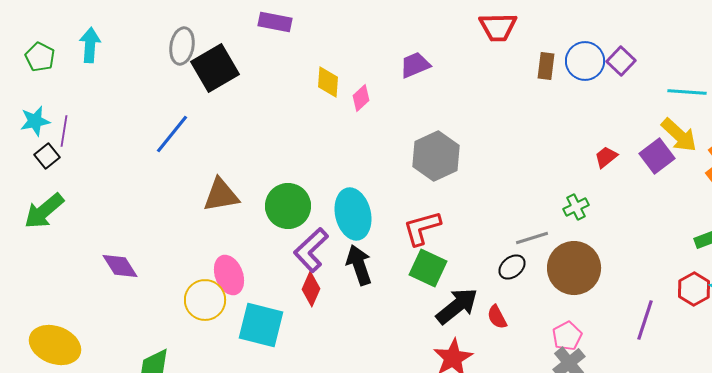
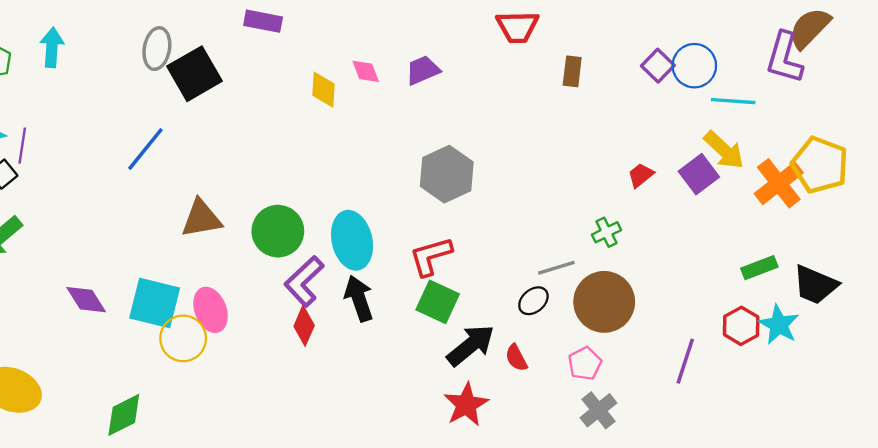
blue circle: (585, 61) -> (694, 66), moved
pink diamond: (361, 98) -> (366, 71), moved, turned -68
cyan square: (261, 325) -> (155, 303), moved
pink pentagon: (567, 336) -> (585, 363), moved

